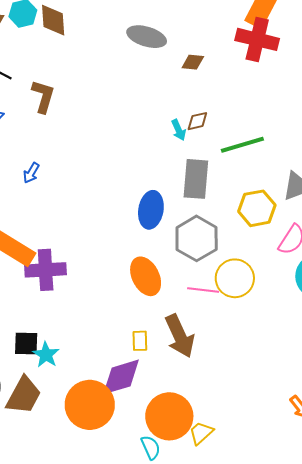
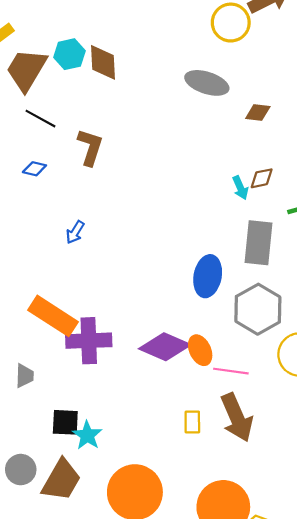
orange ellipse: (146, 276) -> (200, 350), size x0.7
pink line: (203, 290) -> (231, 371), moved
purple diamond: (121, 377) -> (165, 347), moved, turned 39

